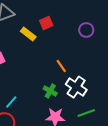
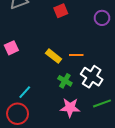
yellow rectangle: (28, 34) -> (54, 56), moved
orange line: (61, 66) -> (76, 55), turned -56

